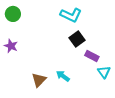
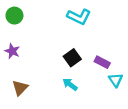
black square: (77, 39) -> (72, 58), moved
brown triangle: (39, 80) -> (20, 88), moved

